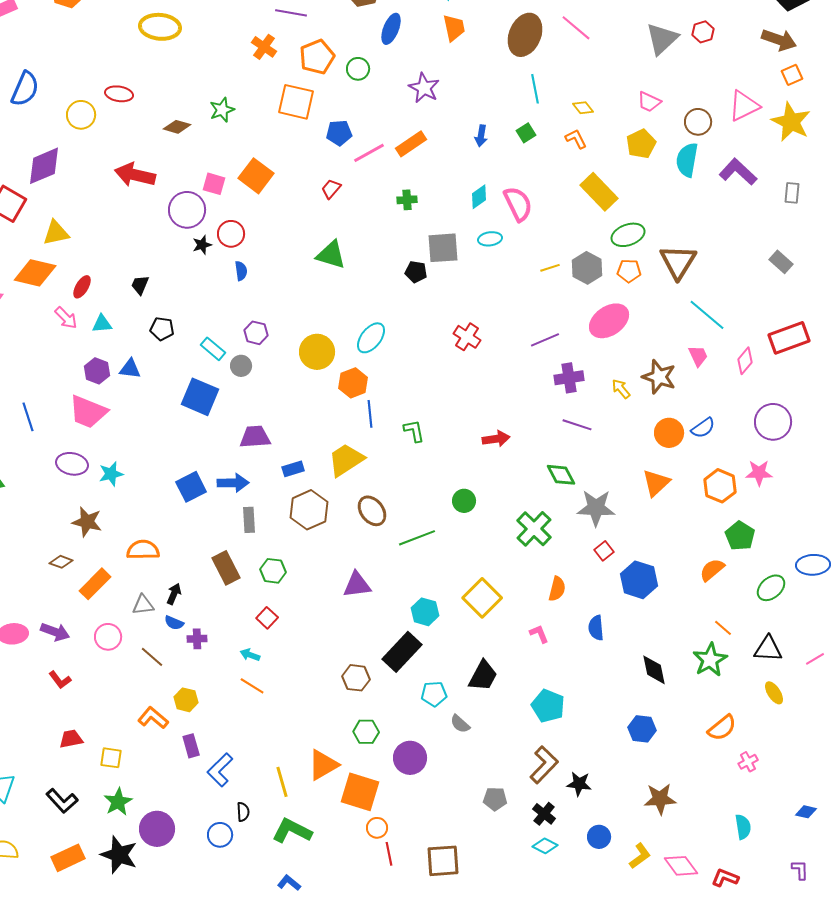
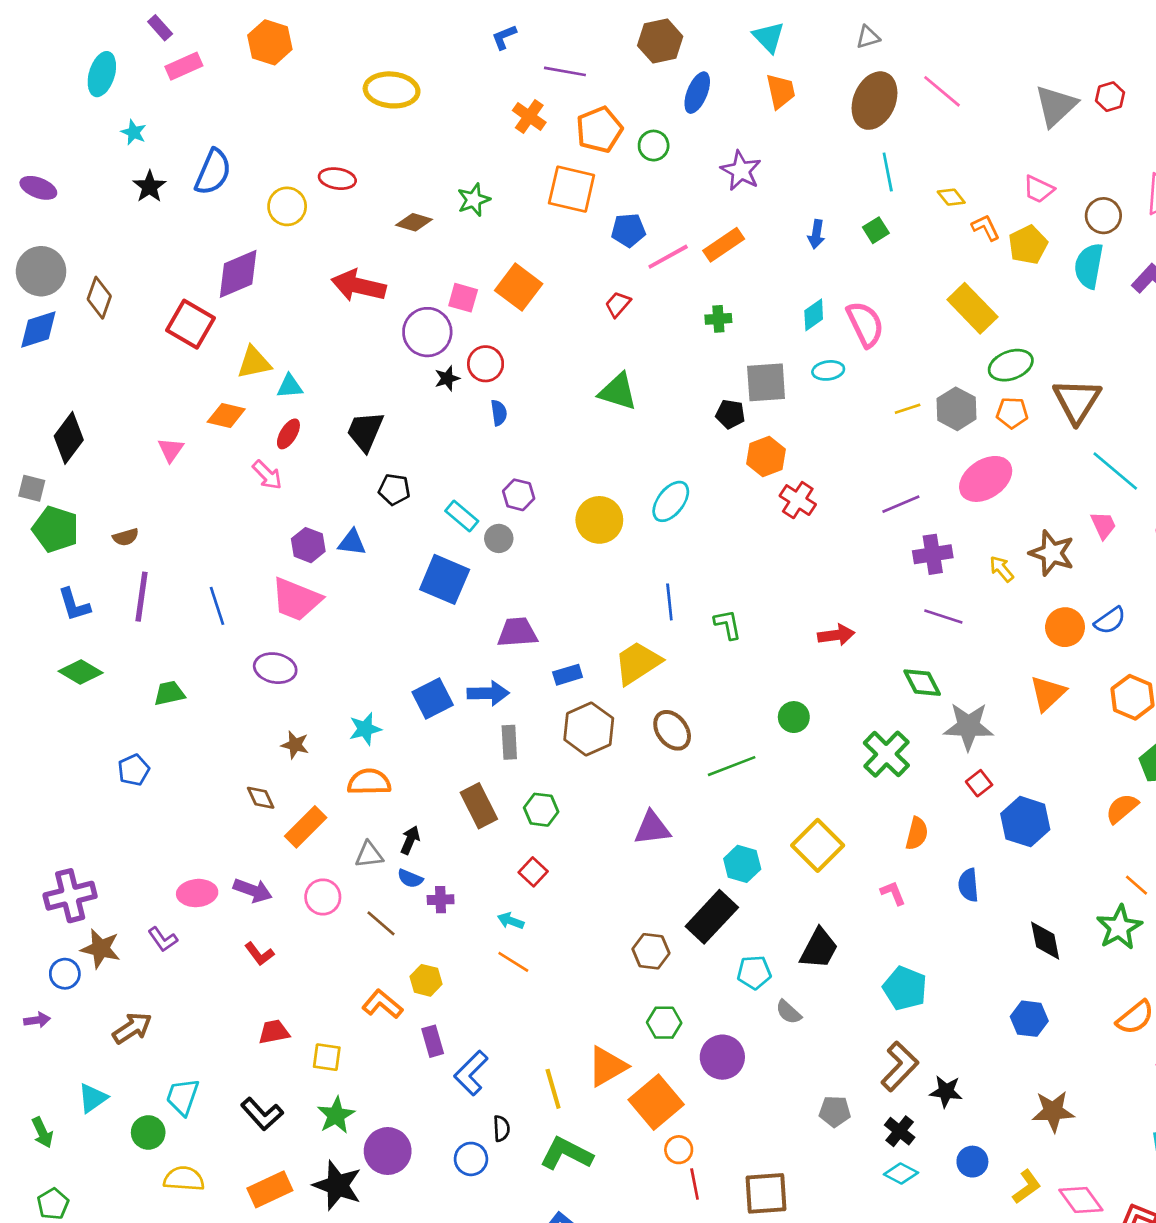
orange L-shape: (576, 139) -> (986, 228), moved
orange diamond: (35, 273) -> (226, 415), size x0.7
black trapezoid: (140, 285) -> (365, 431), size x1.6
cyan triangle: (102, 324) -> (290, 386), moved
orange hexagon: (353, 383) -> (766, 456), moved
cyan star: (111, 474) -> (365, 729), moved
brown star: (87, 522) -> (295, 745), size x0.7
brown diamond: (61, 562) -> (261, 798), turned 45
orange square: (360, 792) -> (656, 1102), turned 33

